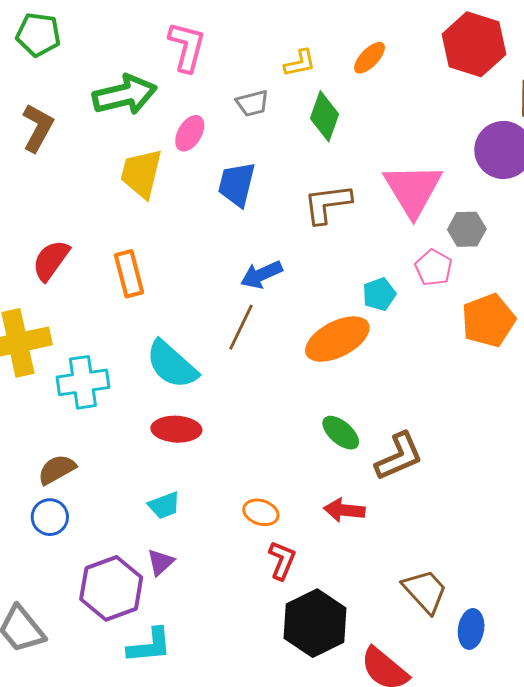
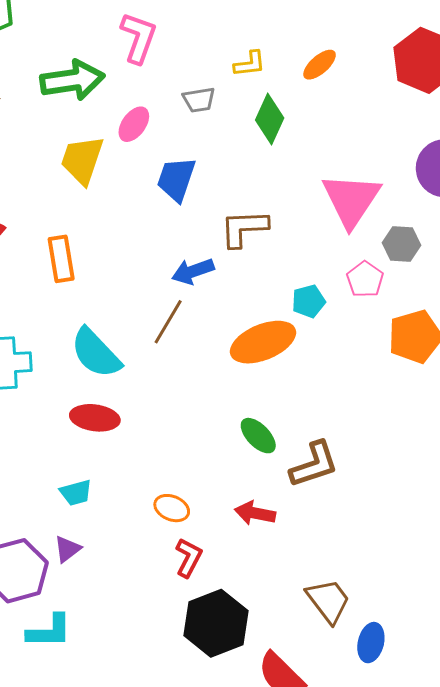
brown L-shape: (327, 204) -> (244, 228), moved

